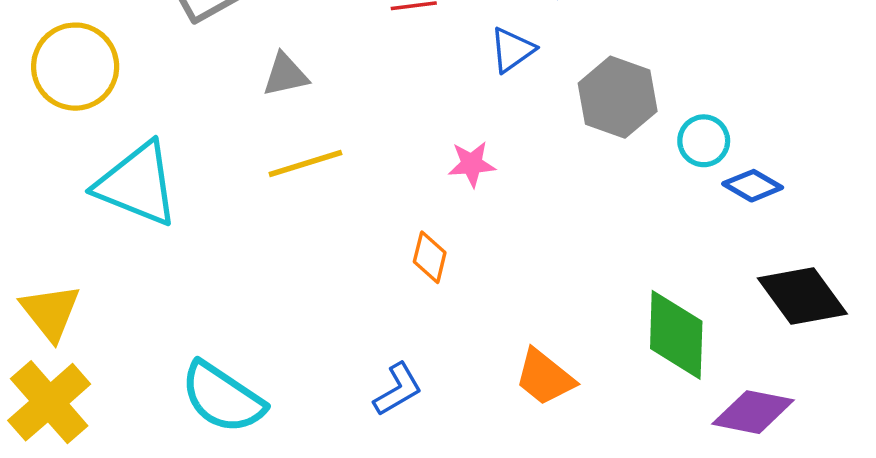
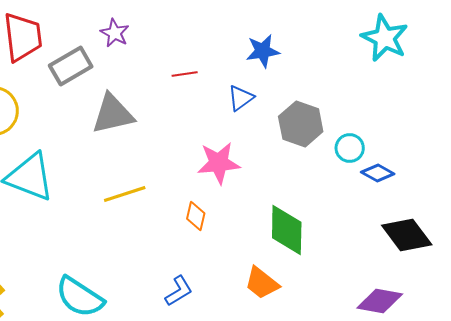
gray triangle: (285, 75) -> (113, 114), size x1.6
yellow line: (305, 164) -> (125, 194), moved
pink star: (472, 164) -> (219, 163), size x1.6
green diamond: (676, 335) -> (287, 230), moved

